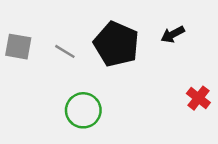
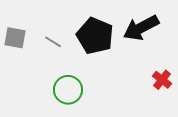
black arrow: (173, 34) -> (141, 28), size x1.8

